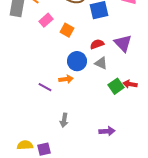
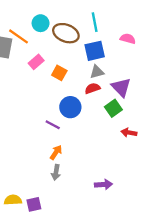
gray triangle: (101, 63) -> (97, 72), moved, turned -40
orange arrow: (66, 79) -> (56, 152), moved, turned -48
green square: (116, 86) -> (113, 108), moved
purple line: (45, 87) -> (53, 125), moved

